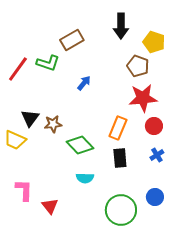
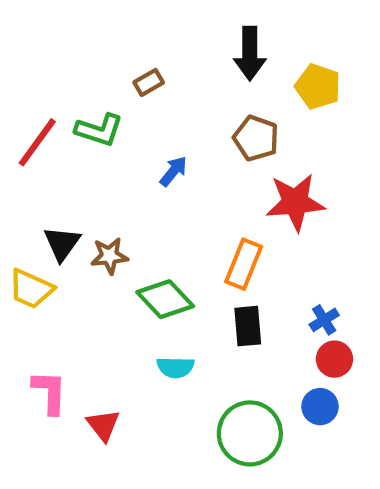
brown rectangle: (72, 40) -> (149, 82), size x0.6
brown pentagon: (138, 66) -> (256, 138), moved
red circle: (154, 126) -> (334, 359), moved

